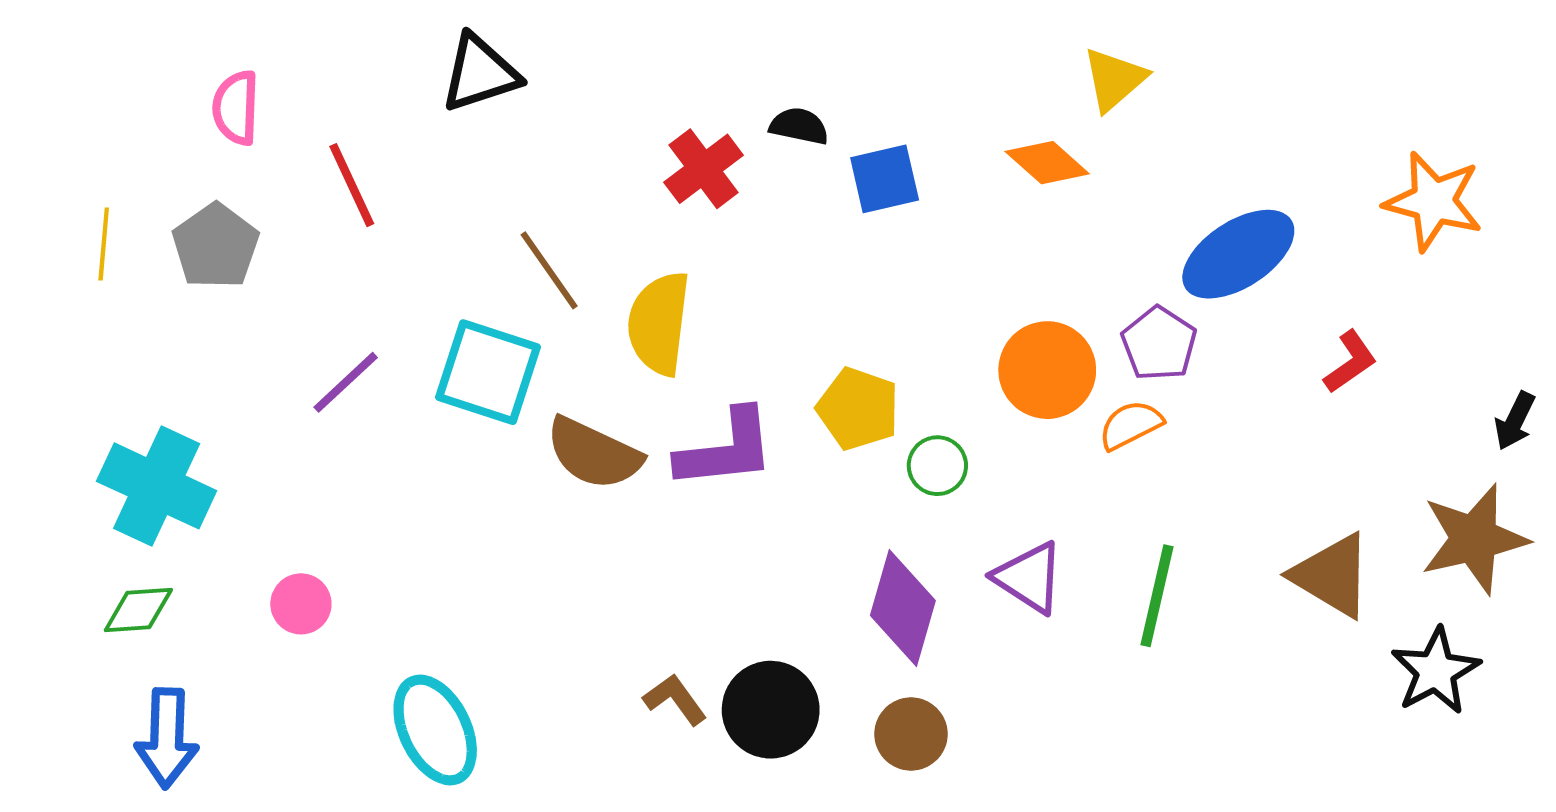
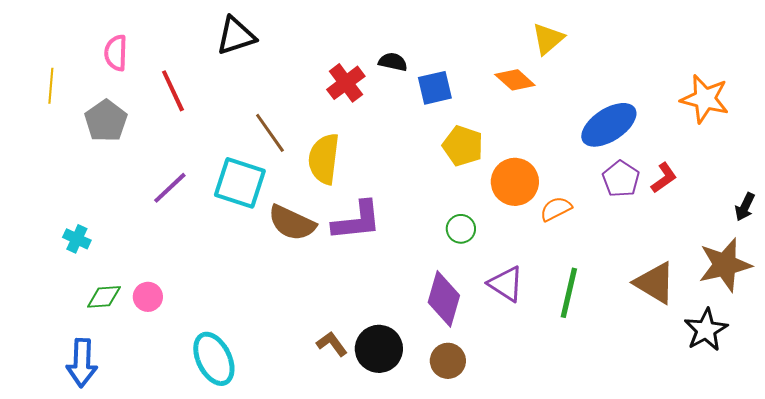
yellow line: (104, 244) -> (51, 86), moved
purple pentagon: (1159, 344) -> (621, 179), moved
yellow pentagon: (858, 409) -> (463, 146), moved
cyan cross: (157, 486) -> (77, 239), size x0.5
green diamond: (138, 610) -> (104, 297), moved

